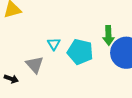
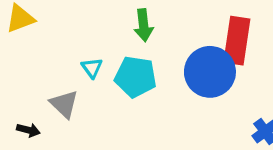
green arrow: (108, 35) -> (143, 25), moved

